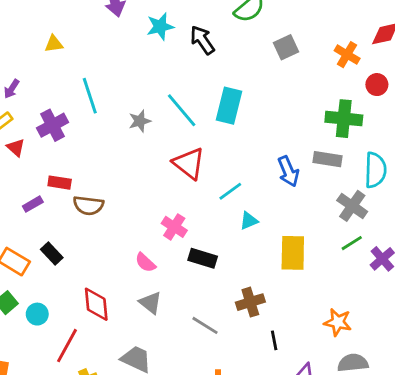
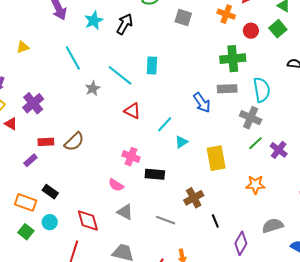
black arrow: (202, 40) -> (125, 24), turned 75
gray square: (286, 47) -> (183, 17), turned -36
cyan line: (90, 96) -> (73, 58), moved
cyan rectangle: (229, 106) -> (152, 66), size x0.7
red triangle: (189, 163) -> (132, 111), size x0.7
brown semicircle: (88, 205) -> (74, 142), moved, turned -40
cyan circle: (37, 314) -> (50, 222), moved
orange star: (338, 322) -> (255, 185), moved

